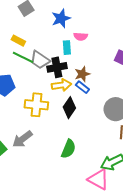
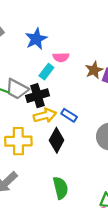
cyan rectangle: (67, 48) -> (46, 72), turned 48
brown star: (82, 74) -> (94, 70), moved
green semicircle: (68, 149) -> (61, 188), turned -30

